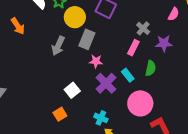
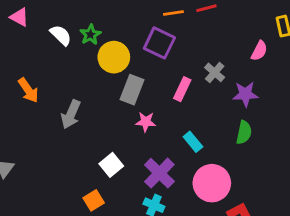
orange arrow: (18, 26) -> (28, 90), moved
gray arrow: (58, 46) -> (71, 114), moved
pink rectangle: (133, 48) -> (182, 89), moved
green semicircle: (151, 68) -> (244, 132), moved
purple cross: (106, 83) -> (159, 173), moved

